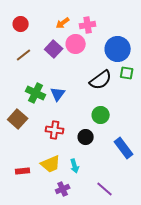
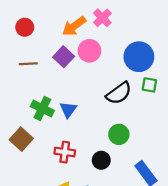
orange arrow: (63, 23) -> (74, 26), size x1.5
pink cross: (88, 25) -> (102, 18), moved, turned -35
brown line: (24, 55) -> (28, 64), turned 35

